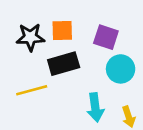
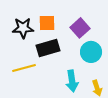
purple square: (106, 37) -> (80, 28), turned 30

